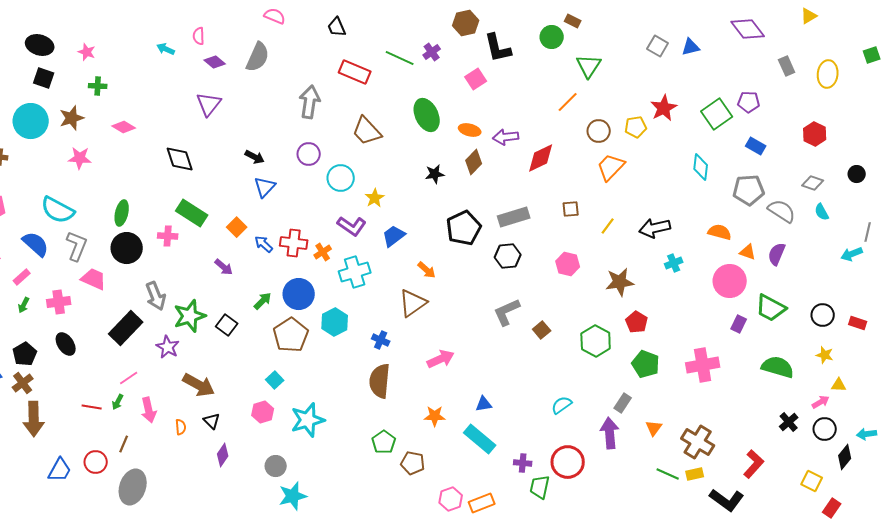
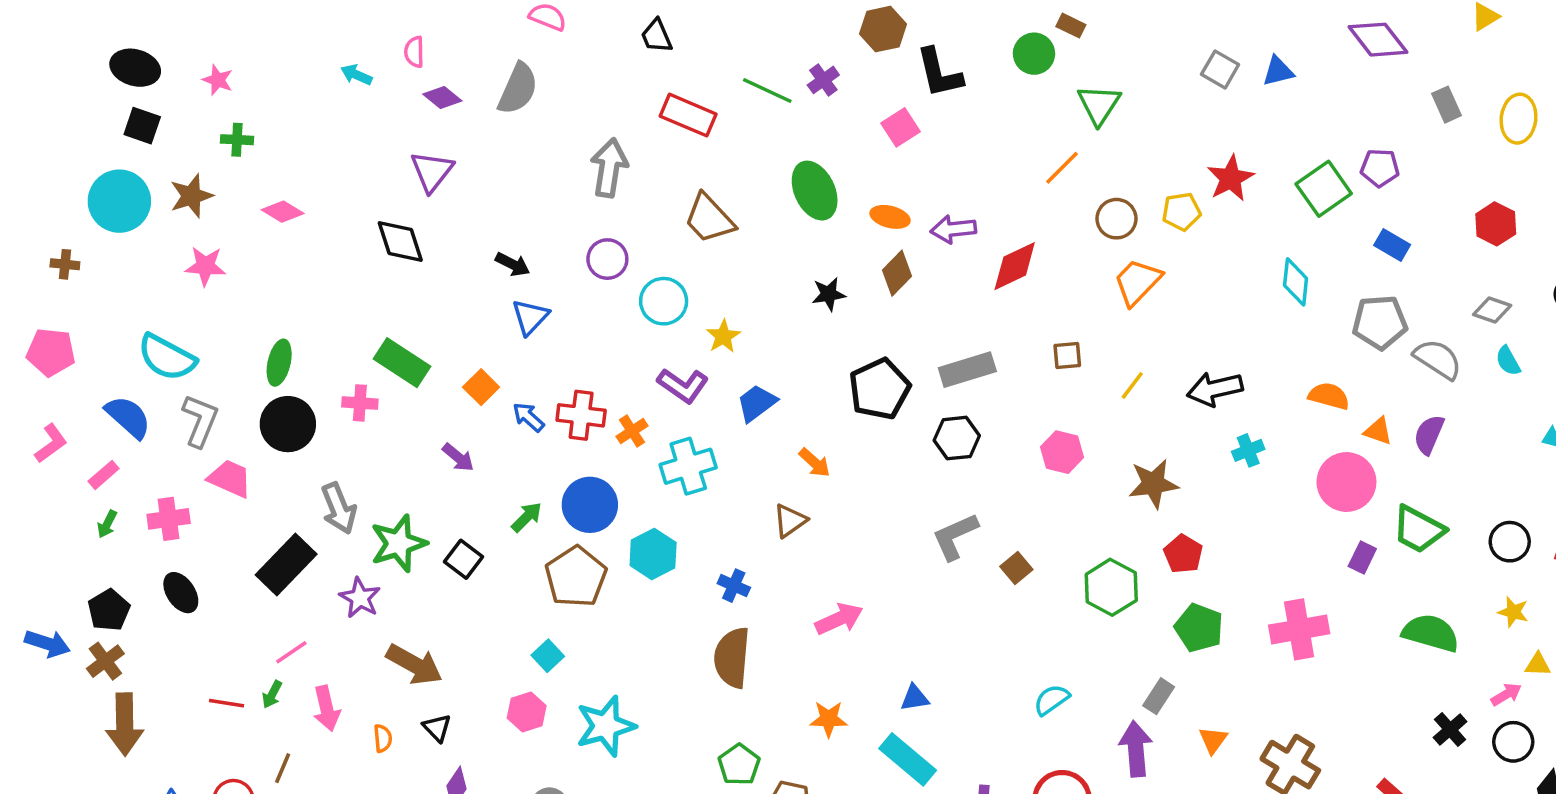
black diamond: (180, 159) -> (400, 241), moved
brown triangle: (413, 303) -> (790, 521), size x0.7

